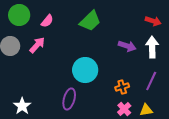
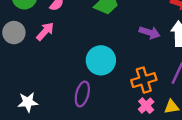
orange cross: (122, 87) -> (144, 80), size x1.5
white star: (22, 106) -> (28, 102), turned 30

